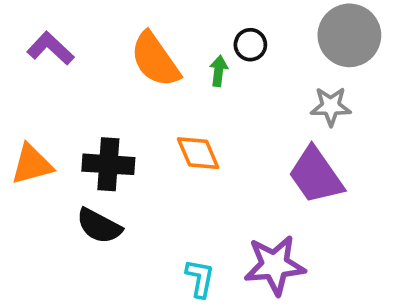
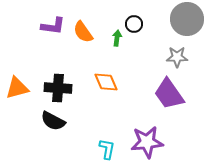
purple L-shape: (50, 48) -> (53, 26), moved, turned 145
orange semicircle: (155, 60) -> (83, 32), size x0.7

